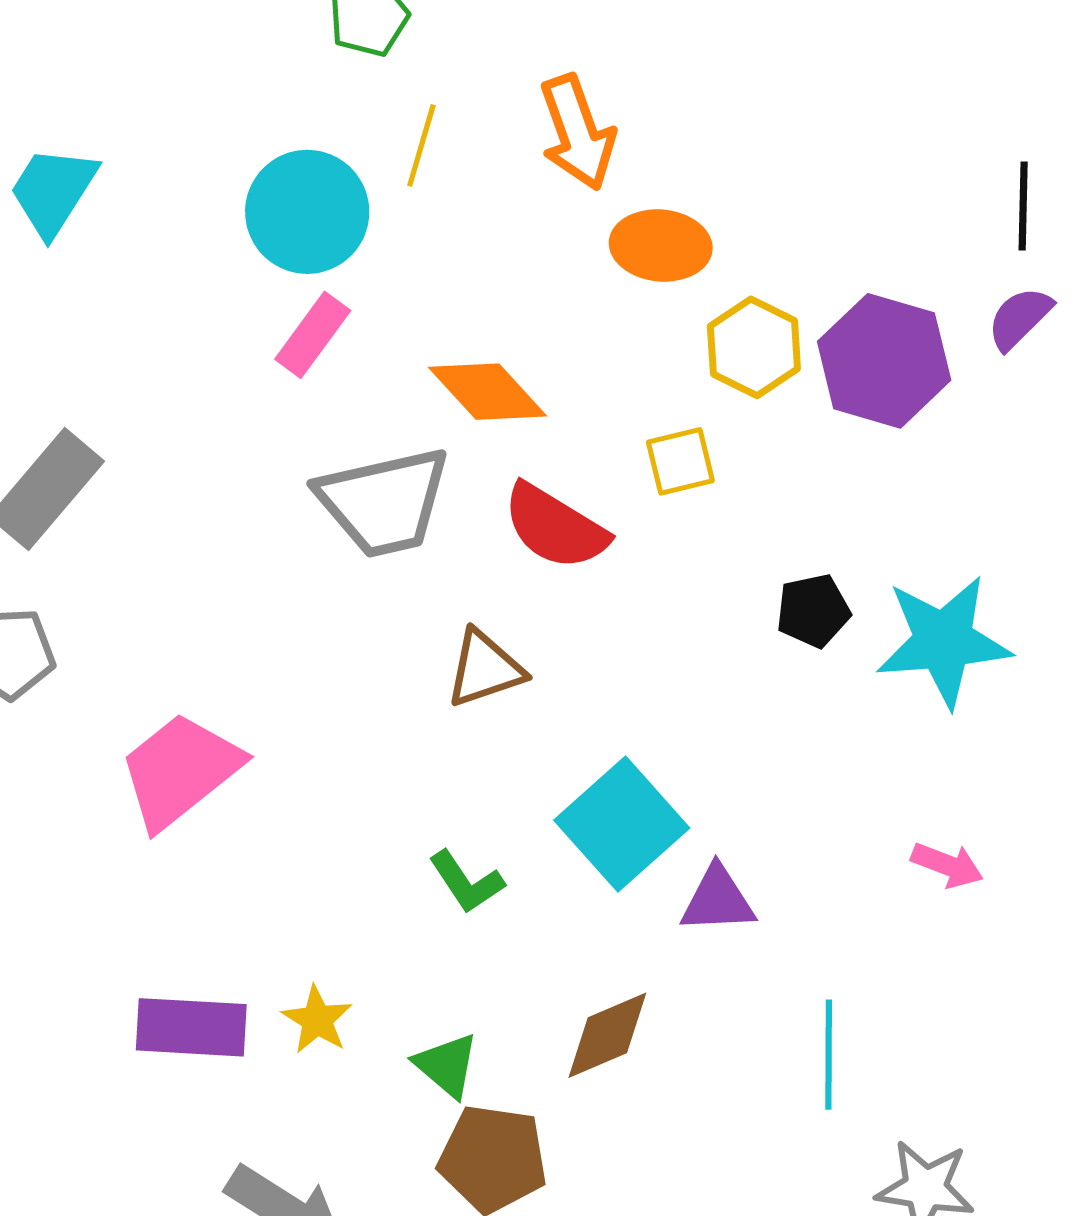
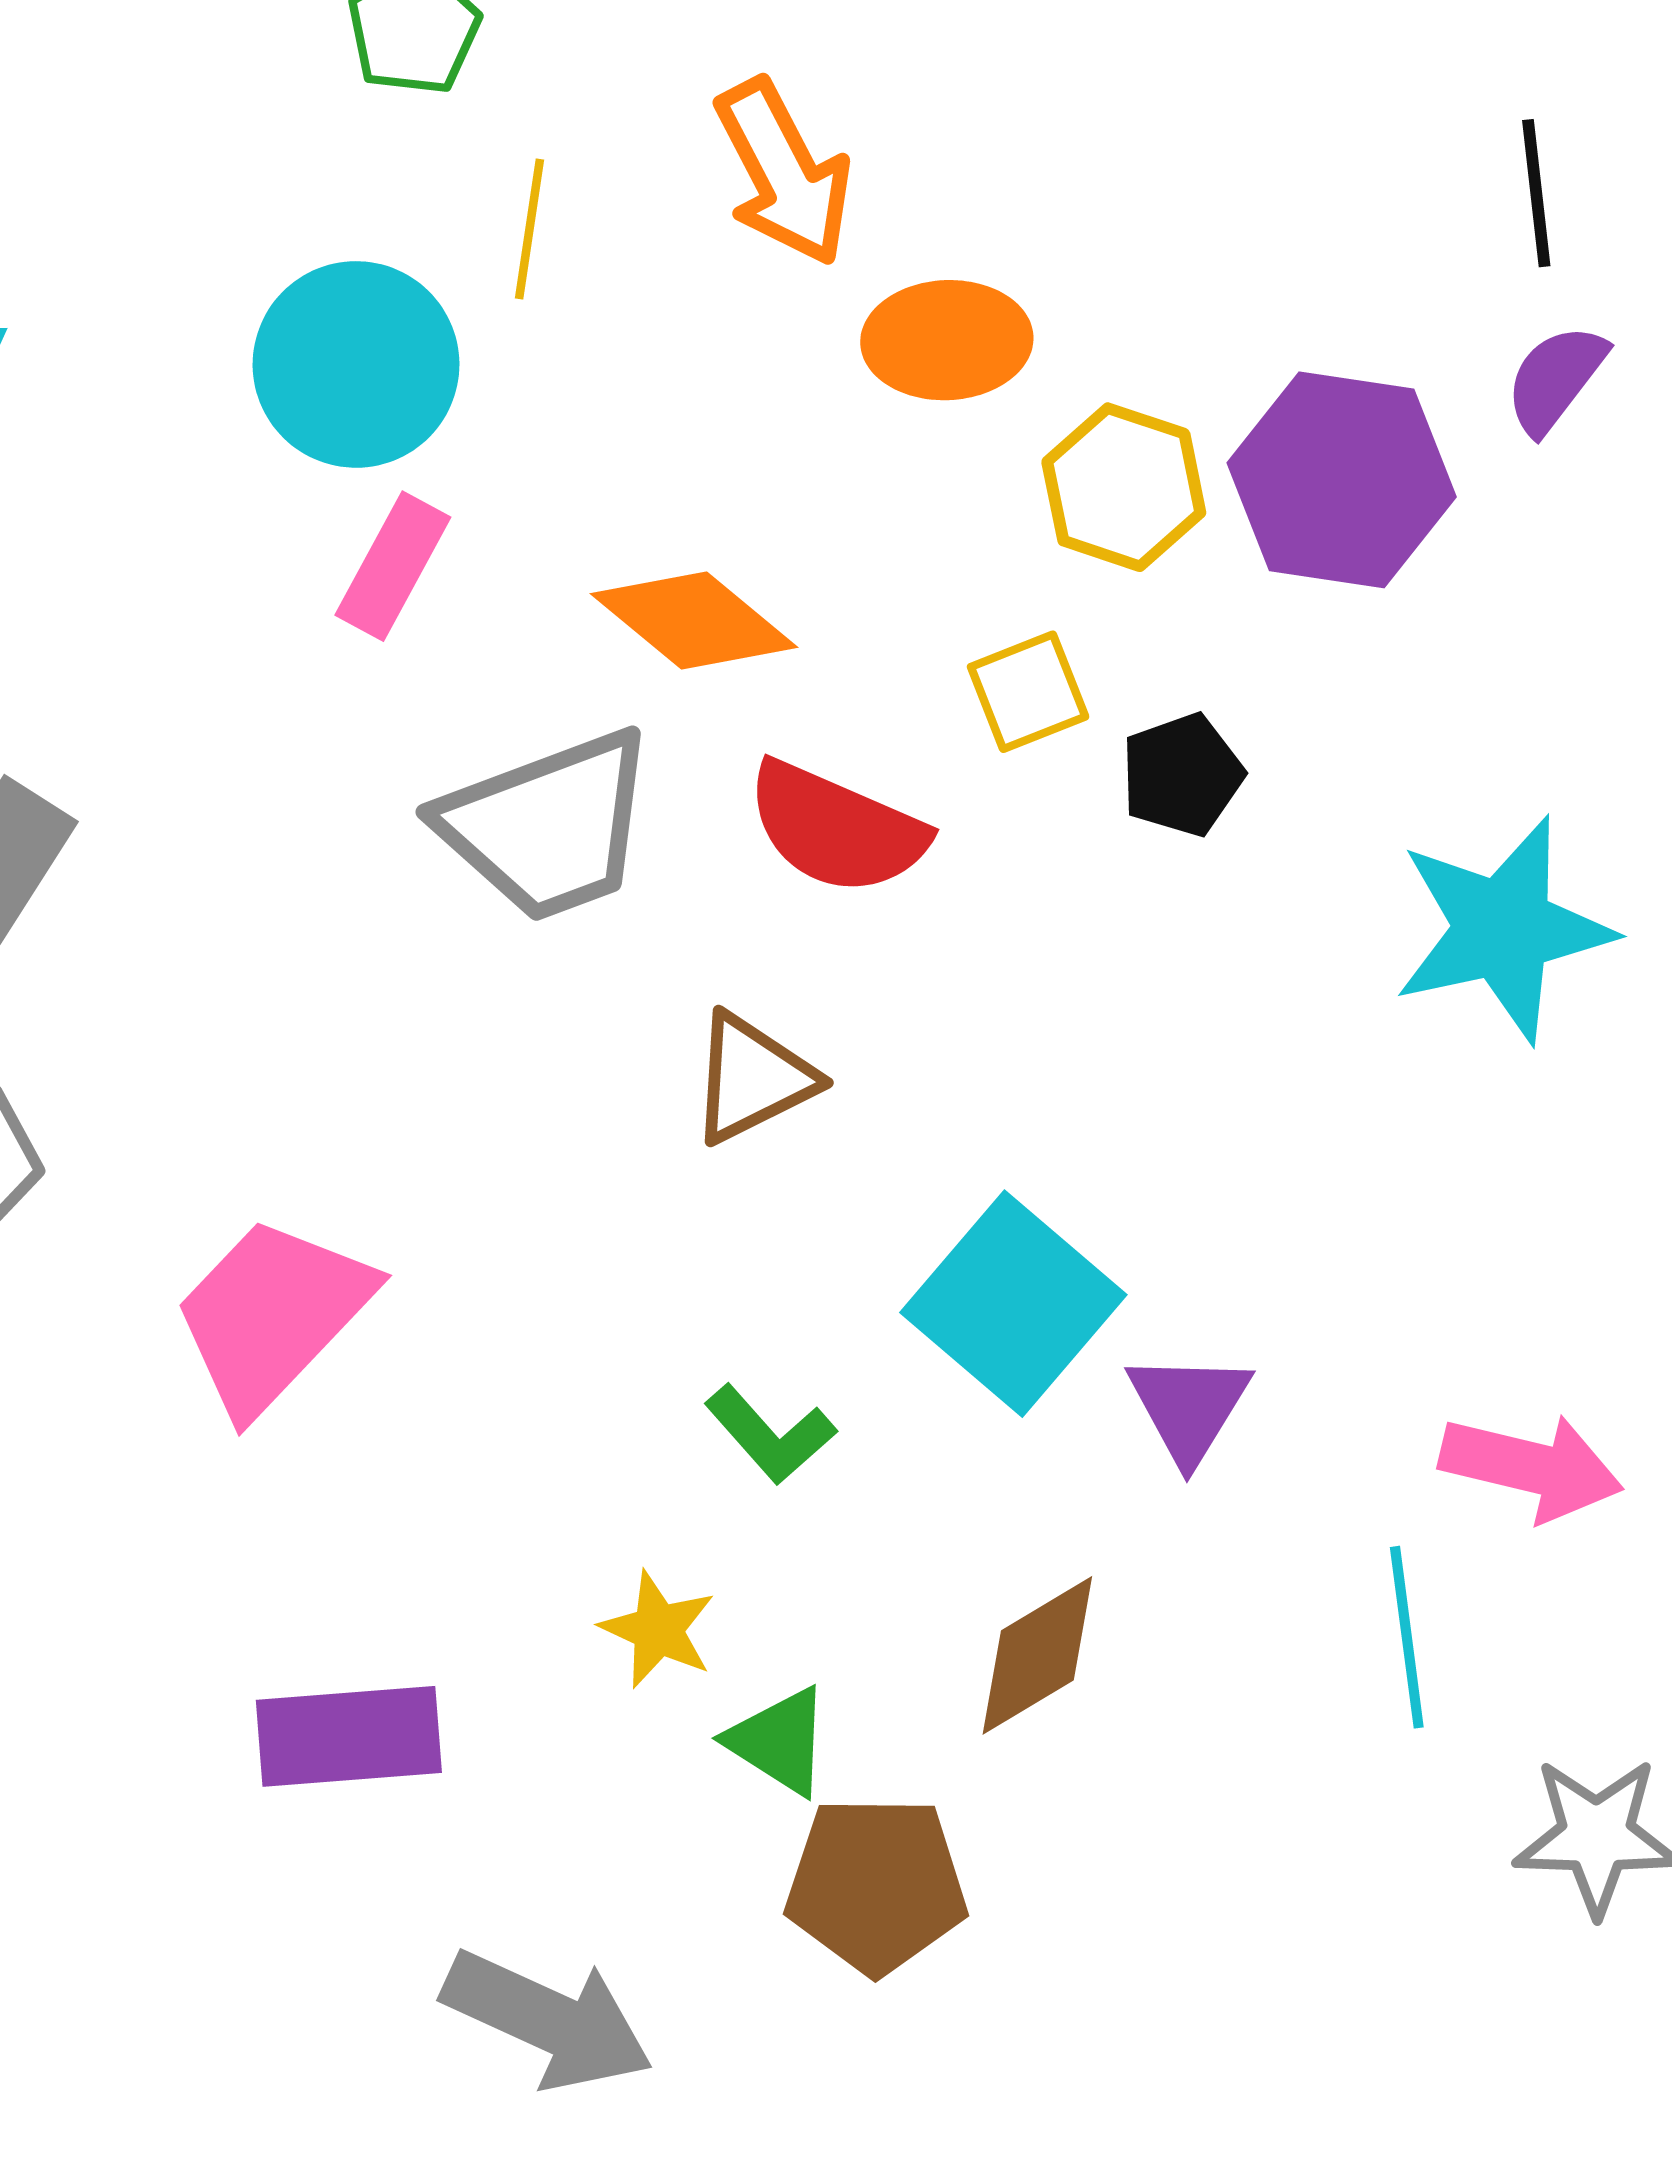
black pentagon: (813, 611) -> (1182, 775), moved
pink arrow: (947, 865) -> (1531, 1467), moved, size x1.5
purple triangle: (718, 900) -> (1189, 1407), turned -48
yellow star: (317, 1020) -> (658, 1630), moved

